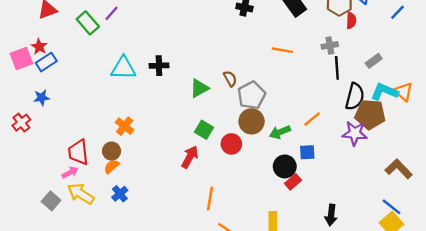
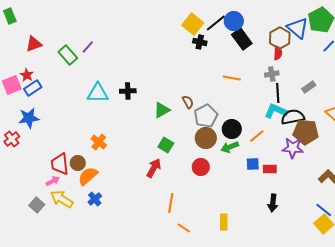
red semicircle: (351, 21) -> (278, 53), moved
cyan L-shape: (384, 92) -> (276, 111), moved
black semicircle: (355, 96) -> (293, 117), turned -115
blue star: (42, 98) -> (29, 118), size x1.5
red circle: (231, 144) -> (201, 167), moved
brown circle: (112, 151) -> (78, 163), moved
orange semicircle: (112, 166) -> (88, 176), size x1.5
black circle: (285, 166) -> (232, 129), moved
red rectangle: (293, 182) -> (270, 169), moved, turned 40
black arrow: (331, 215) -> (273, 203), moved

